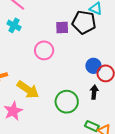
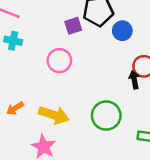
blue circle: (93, 66) -> (122, 31), moved
black arrow: (94, 92) -> (134, 80), moved

